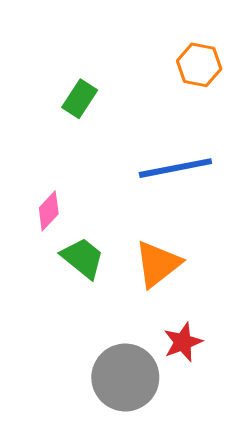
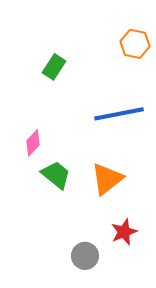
gray circle: (125, 377) -> (85, 256), size x0.6

